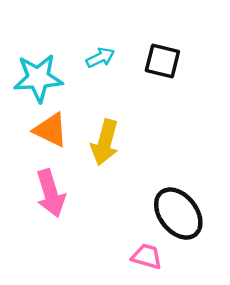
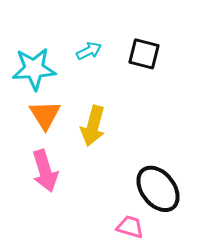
orange triangle: (51, 130) -> (45, 115), turned 32

